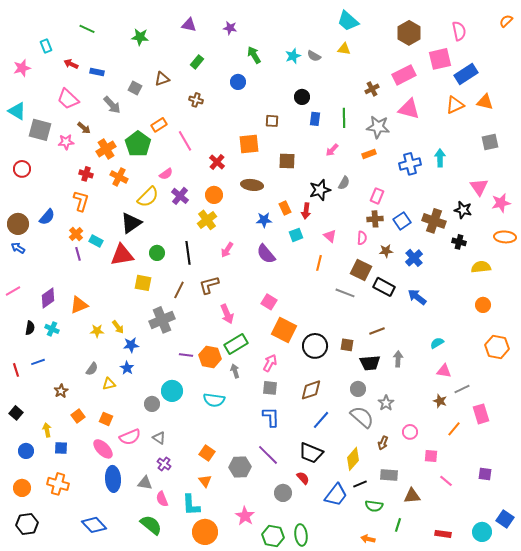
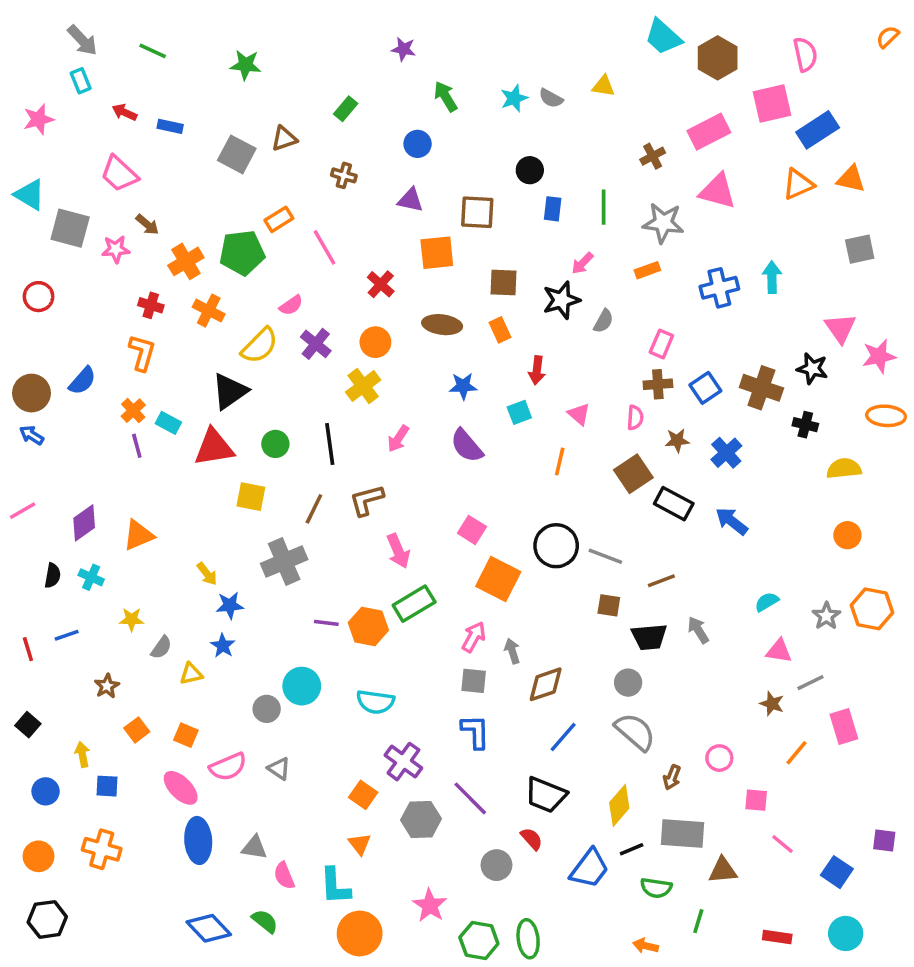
cyan trapezoid: (348, 21) -> (663, 37), moved
purple triangle: (189, 25) -> (411, 200), moved
gray square: (135, 88) -> (237, 154), size x1.5
gray arrow: (112, 105) -> (82, 40), moved
brown square: (272, 121) -> (477, 212), size x1.5
green pentagon: (138, 144) -> (242, 253), turned 30
black star: (320, 190) -> (561, 300), moved
orange rectangle: (285, 208) -> (500, 330), moved
brown square: (361, 270) -> (633, 474), turned 30
gray line: (345, 293) -> (605, 556), moved
yellow star: (97, 331) -> (132, 619), moved
black circle: (315, 346) -> (556, 546), moved
gray arrow: (398, 359) -> (698, 630), turned -35
gray arrow: (235, 371) -> (512, 651), moved
gray star: (386, 403) -> (826, 616), moved
purple cross: (164, 464) -> (403, 762), moved, size x1.5
purple square: (485, 474) -> (884, 840), moved
gray rectangle: (389, 475) -> (682, 833), size x1.4
blue square: (505, 519) -> (837, 872), moved
blue diamond: (94, 525) -> (209, 928), moved
green semicircle: (151, 525) -> (265, 921), size x0.7

